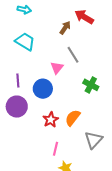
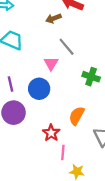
brown arrow: (65, 28) -> (53, 18), turned -136
red star: (51, 120) -> (51, 133), moved

